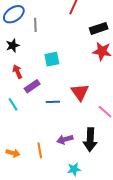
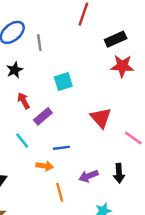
blue line: (53, 102) -> (61, 148), moved
black arrow: (90, 140) -> (119, 173), size x0.7
orange arrow: (13, 153) -> (45, 166), moved

